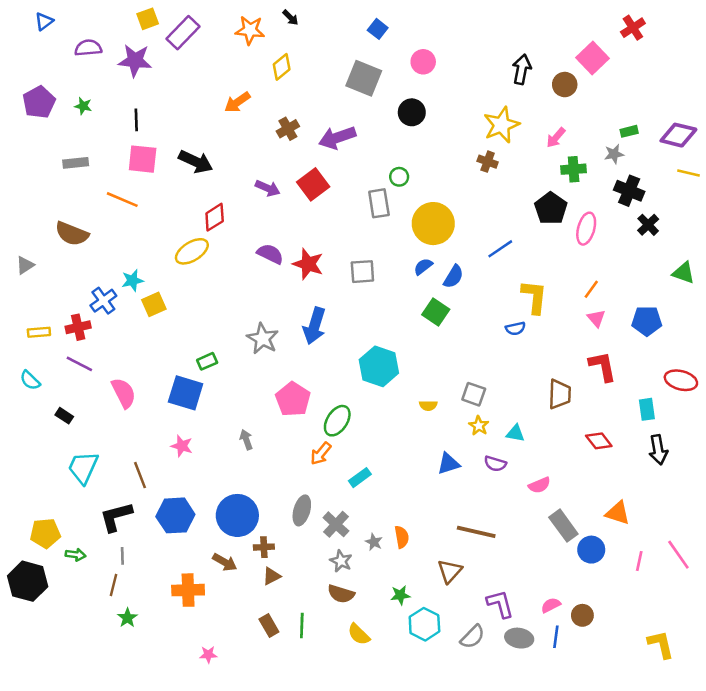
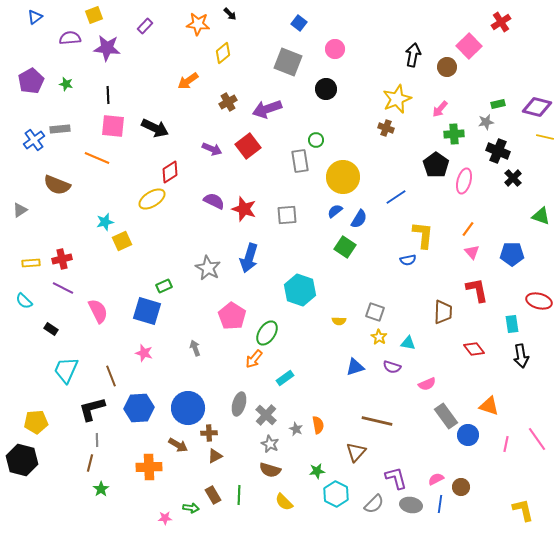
yellow square: (148, 19) -> (94, 15), moved
purple rectangle: (183, 33) -> (145, 26), size x0.6
blue cross: (103, 301) -> (34, 140), moved
green arrow: (76, 555) -> (191, 508), moved

